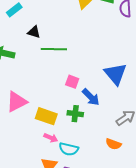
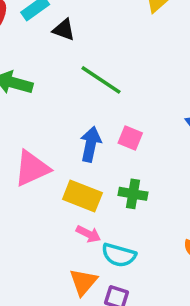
black triangle: (34, 32) -> (64, 30), moved
green line: (54, 49) -> (101, 80), turned 30
blue arrow: (91, 97) -> (91, 144), moved, turned -126

